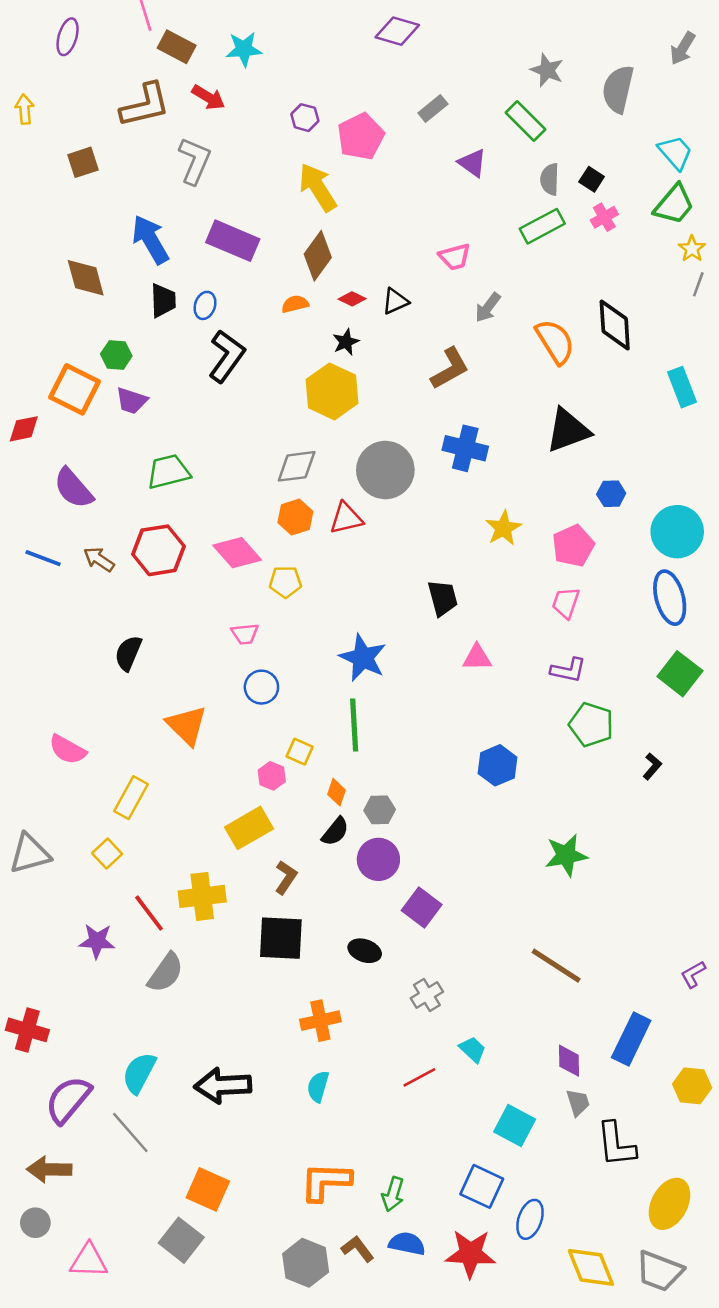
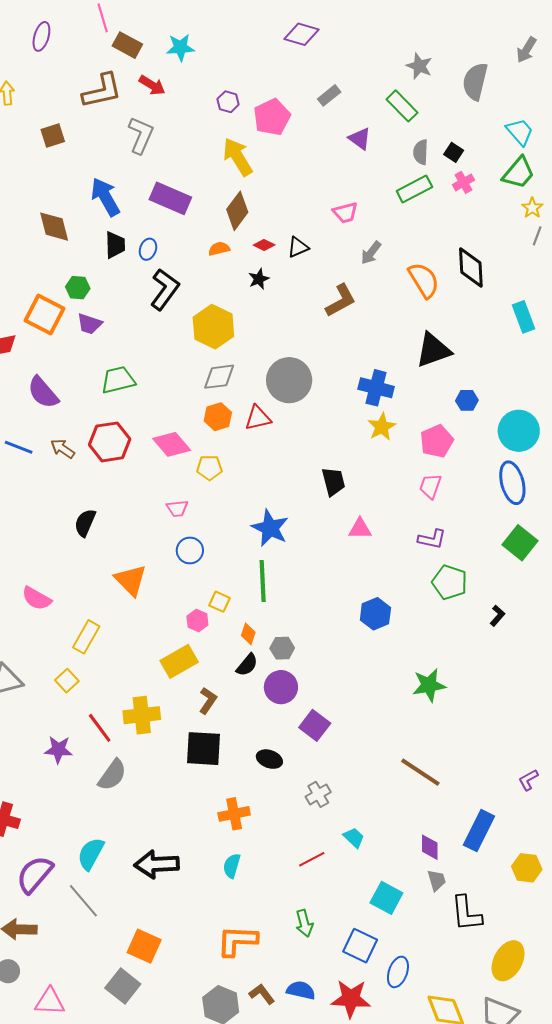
yellow hexagon: (332, 391) -> (213, 327), moved
blue cross: (465, 448) -> (376, 388), moved
green arrow: (393, 1194) -> (304, 923), moved, turned -32

